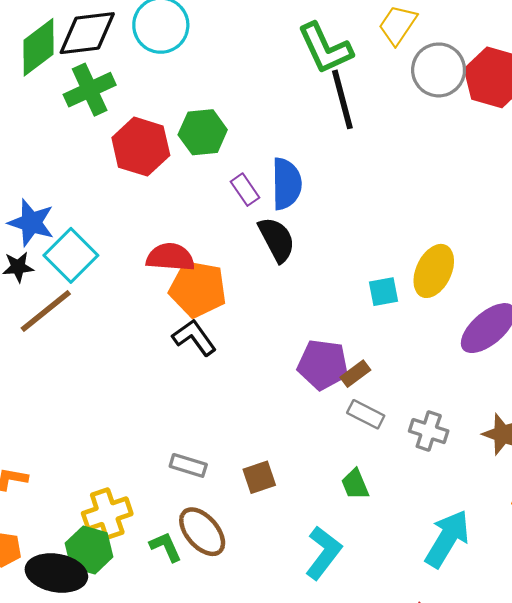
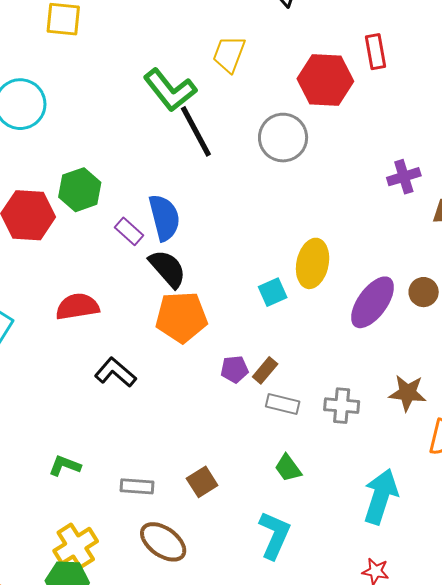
gray circle: (439, 70) -> (283, 138), moved
orange pentagon: (198, 289) -> (181, 317), moved
purple pentagon: (323, 365) -> (234, 369), size x0.6
green L-shape: (166, 547) -> (65, 466), moved, turned -32

